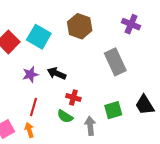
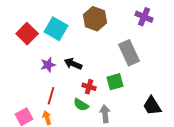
black trapezoid: (145, 105) -> (152, 106), moved
green square: (113, 110) -> (115, 82), moved

